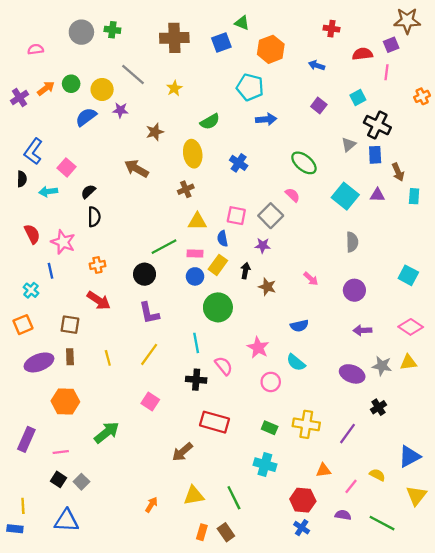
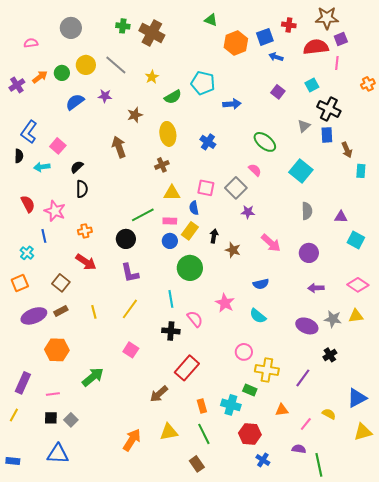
brown star: (407, 21) -> (327, 18), moved
green cross: (112, 30) -> (123, 26), moved
brown cross: (174, 38) -> (152, 33), turned 30
blue square: (221, 42) -> (265, 37), moved
red semicircle: (362, 54) -> (316, 47), size x1.4
cyan pentagon: (250, 87) -> (203, 83), moved
yellow circle: (102, 89) -> (86, 65), moved
green semicircle: (210, 122) -> (173, 97), moved
brown arrow: (136, 169) -> (119, 147), turned 40
purple triangle: (377, 195) -> (341, 217), moved
purple star: (263, 245) -> (248, 212), moved
pink arrow: (311, 279) -> (271, 243), size x1.5
brown square: (70, 325) -> (61, 283), turned 30
brown rectangle: (70, 357) -> (61, 311), turned 64
pink circle: (271, 382) -> (244, 352), moved
red rectangle: (214, 422) -> (187, 368), turned -65
green rectangle: (270, 428) -> (250, 390), moved
black square: (58, 479) -> (51, 418), turned -32
yellow triangle: (416, 496) -> (363, 432), turned 36
red hexagon: (303, 500) -> (250, 434), moved
orange arrow: (151, 505) -> (132, 440), size x1.6
yellow line: (23, 506) -> (14, 415), moved, turned 32
green line: (382, 523) -> (319, 465), moved, turned 50
orange rectangle: (202, 532) -> (202, 406), moved, turned -32

